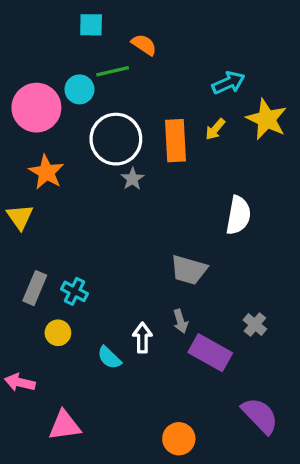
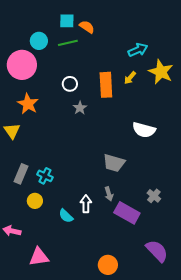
cyan square: (91, 25) -> (67, 21), moved
cyan circle: (79, 89) -> (39, 41), moved
white circle: (116, 139) -> (70, 84), size x0.5
white semicircle: (238, 215) -> (144, 130), turned 95

